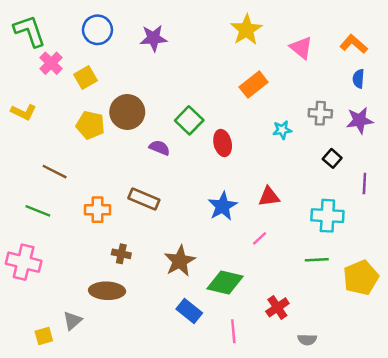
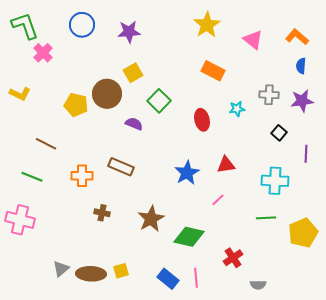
yellow square: (86, 77) -> (133, 73), moved
orange rectangle: (254, 85) -> (213, 71), turned 65
red ellipse: (223, 143) -> (202, 120), moved
brown ellipse: (107, 291) -> (91, 274), moved
blue rectangle: (189, 311) -> (168, 279), moved
yellow square: (44, 336) -> (121, 271), moved

